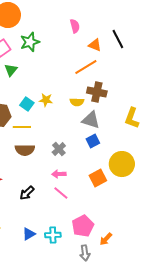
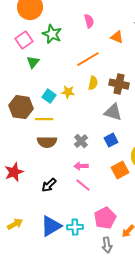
pink semicircle: (75, 26) -> (89, 21), moved
green star: (30, 42) -> (52, 34), turned -30
orange line: (86, 67) -> (88, 59), moved
yellow semicircle: (77, 102) -> (93, 83), moved, turned -80
blue square: (93, 141) -> (111, 140), moved
blue triangle: (29, 234) -> (51, 226), size x1.6

